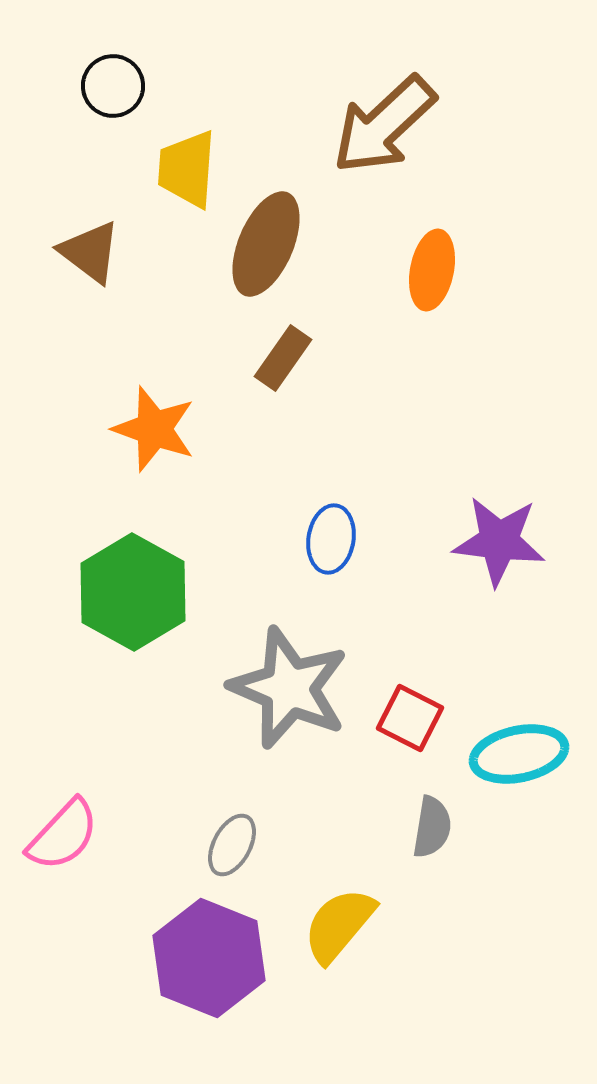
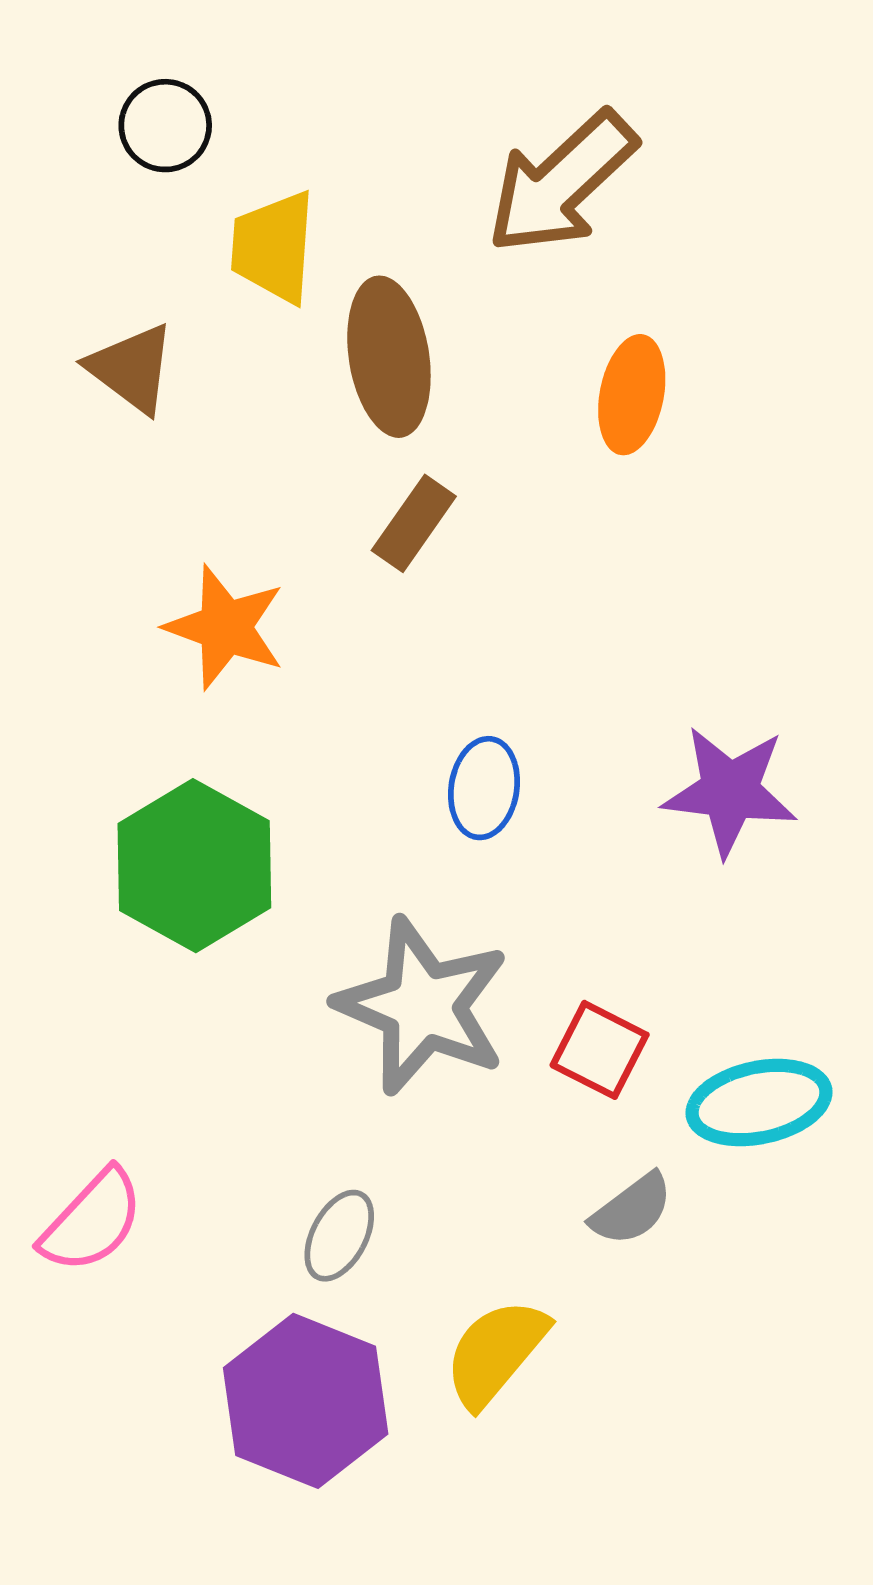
brown ellipse: (266, 244) -> (389, 357), turned -32
gray semicircle: (432, 827) -> (632, 1209), turned 44

